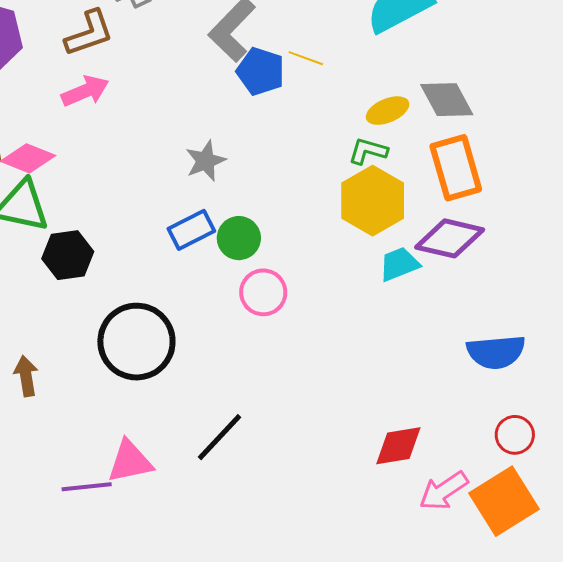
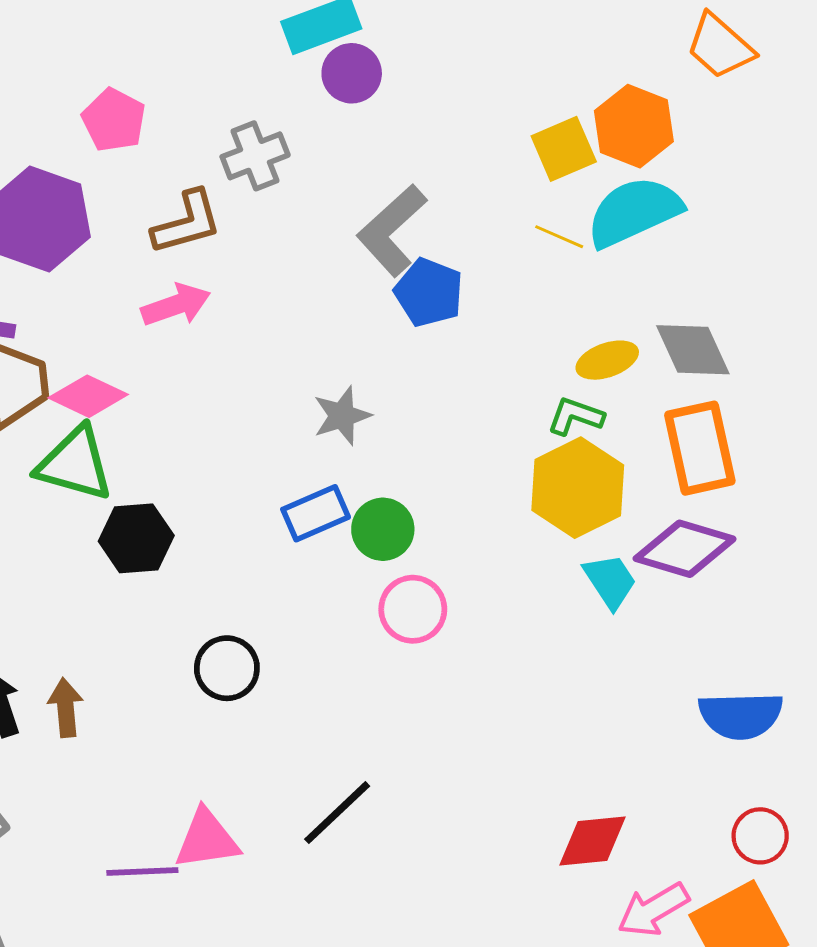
yellow line: (306, 58) -> (559, 237), moved
cyan trapezoid: (399, 264) -> (610, 581), turned 75
black circle: (136, 342) -> (227, 668), size x0.6

